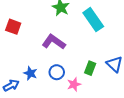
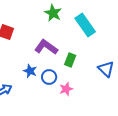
green rectangle: (90, 68) -> (70, 60), moved
blue star: (30, 73) -> (30, 71), moved

